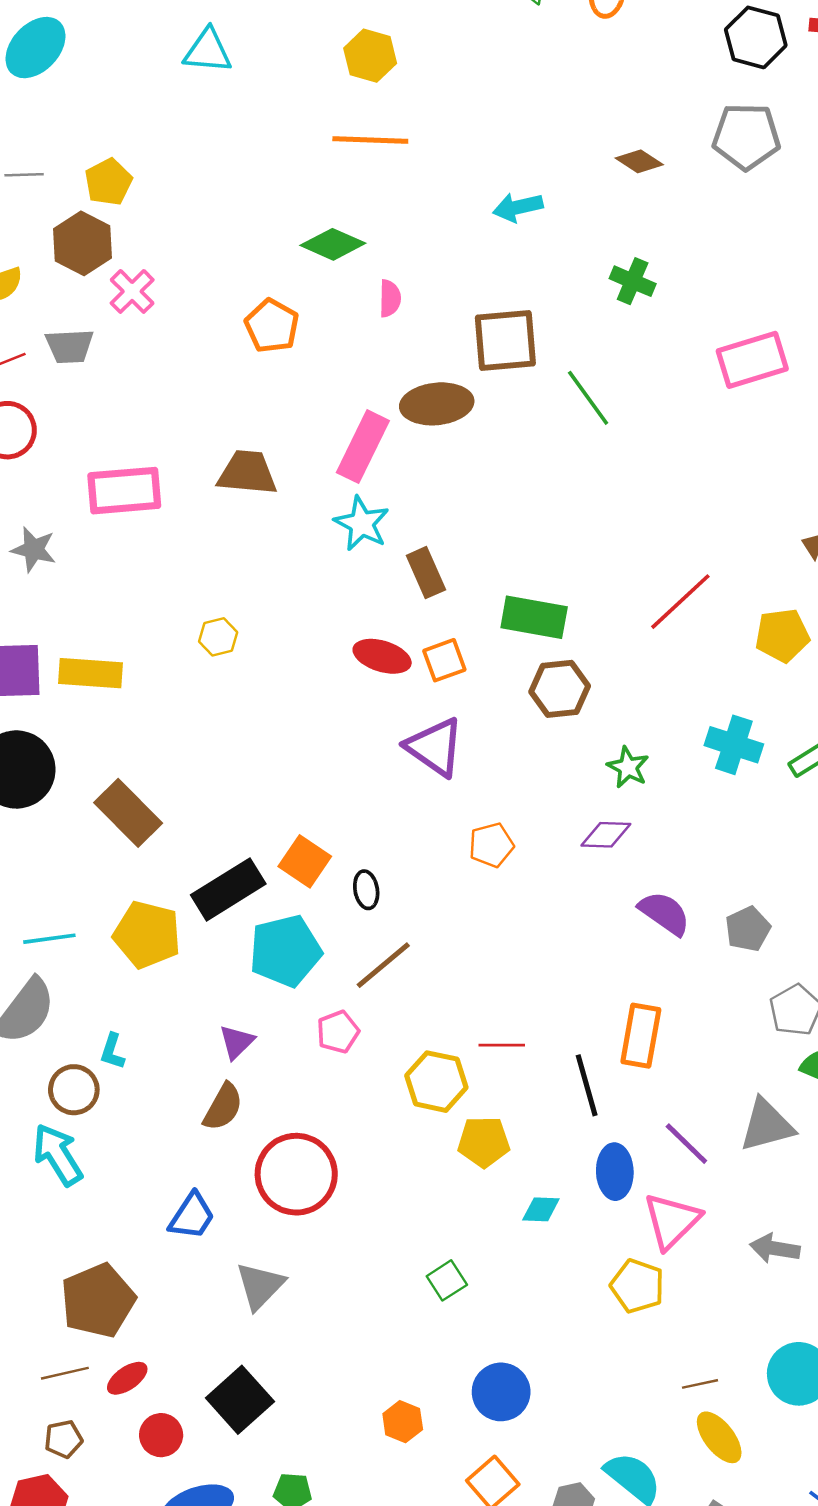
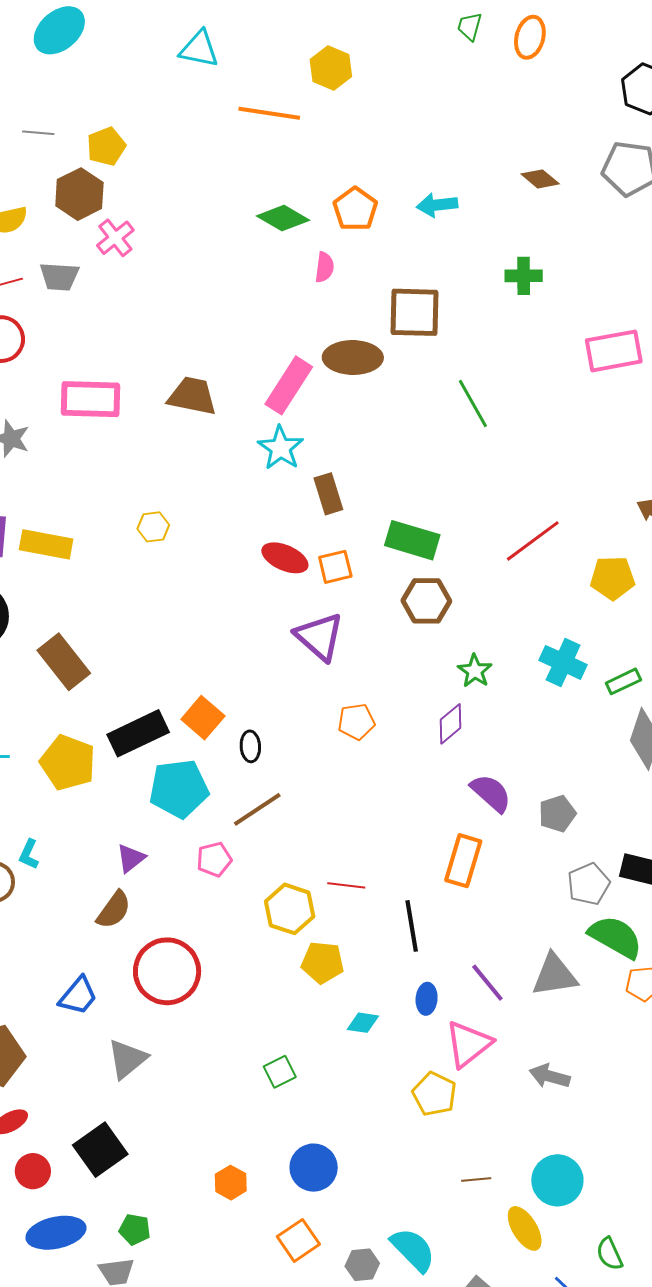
orange line: (370, 140) -> (269, 113), moved
green cross: (633, 281) -> (524, 276), turned -30
orange pentagon: (272, 326) -> (355, 209), moved
green line: (588, 398) -> (473, 403), moved
purple diamond: (606, 835) -> (451, 724), turned -48
orange rectangle: (641, 1036) -> (463, 861), moved
blue ellipse: (615, 1172) -> (427, 999), size x0.7
yellow ellipse: (719, 1437) -> (525, 1228), moved

